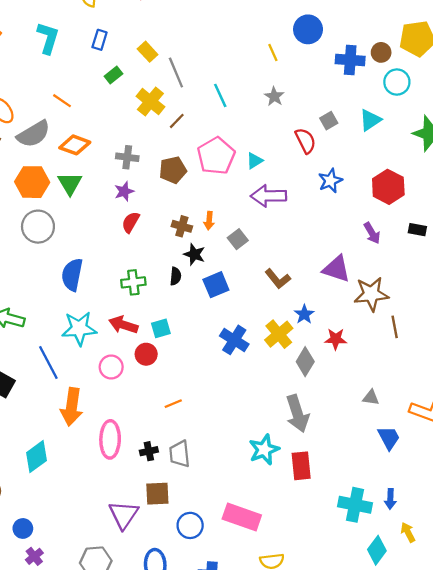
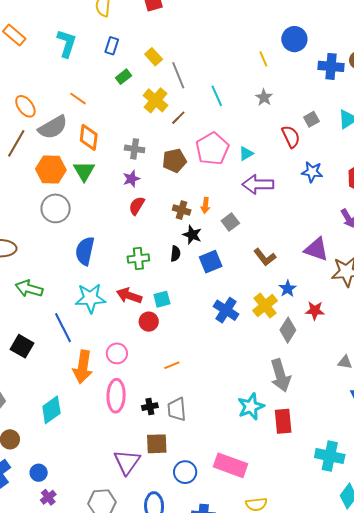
orange diamond: (75, 145) -> (89, 137), turned 76
blue star: (330, 181) -> (312, 172), turned 30
pink circle: (111, 367) -> (117, 353), moved

